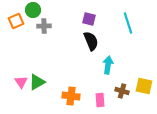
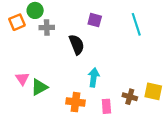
black semicircle: (91, 41) -> (77, 45), moved
cyan arrow: (108, 65) -> (94, 78), moved
pink triangle: (21, 82) -> (22, 79), moved

